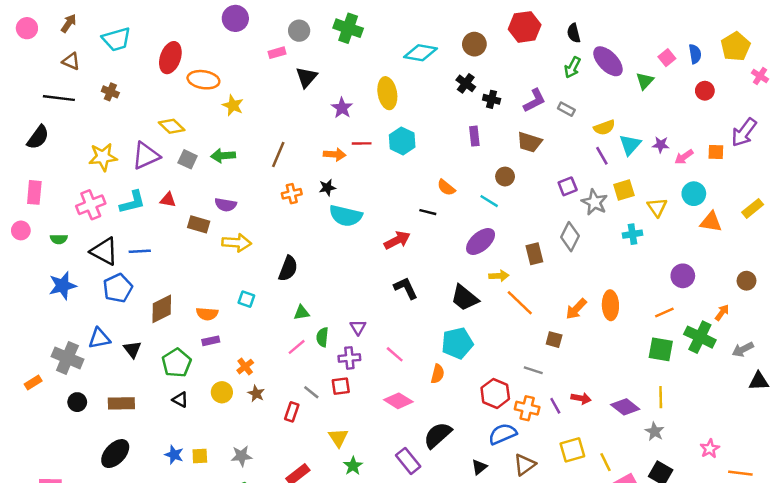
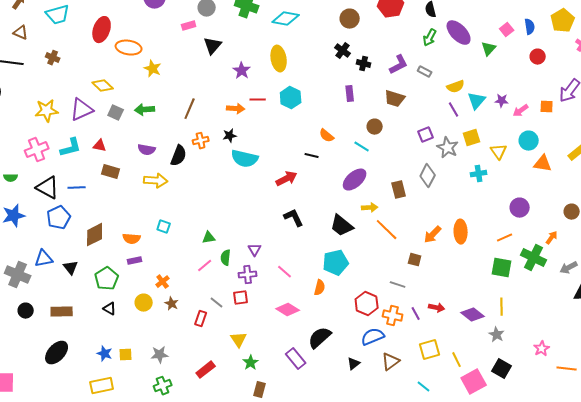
cyan diamond: (420, 53) -> (286, 19), moved
brown rectangle: (199, 224) -> (111, 172), moved
black semicircle: (288, 268) -> (179, 156), moved

